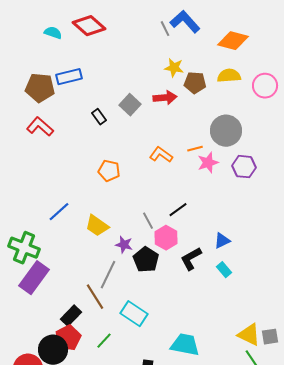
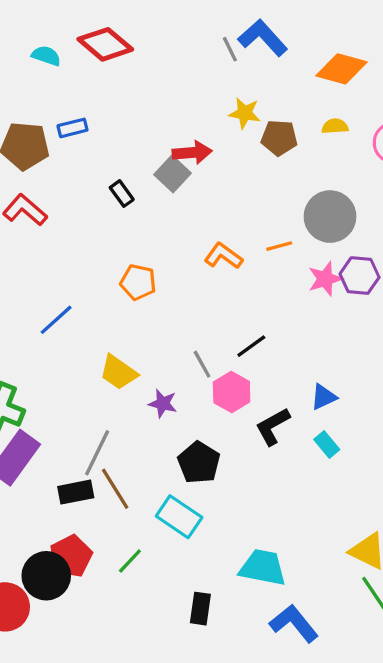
yellow semicircle: (229, 76) -> (335, 126), size x0.7
blue rectangle: (69, 77) -> (72, 128), size x0.7
red arrow: (165, 98) -> (192, 153), moved
pink star: (208, 163) -> (325, 279), moved
blue line: (59, 212) -> (56, 320), moved
black pentagon: (146, 260) -> (199, 463), moved
gray line: (108, 275) -> (97, 453), moved
black rectangle: (71, 316) -> (76, 492), moved, turned 35

